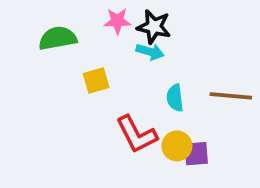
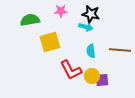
black star: (154, 27) -> (91, 14), moved
cyan arrow: (150, 52) -> (86, 27), moved
yellow square: (96, 81) -> (50, 42), size x1.5

